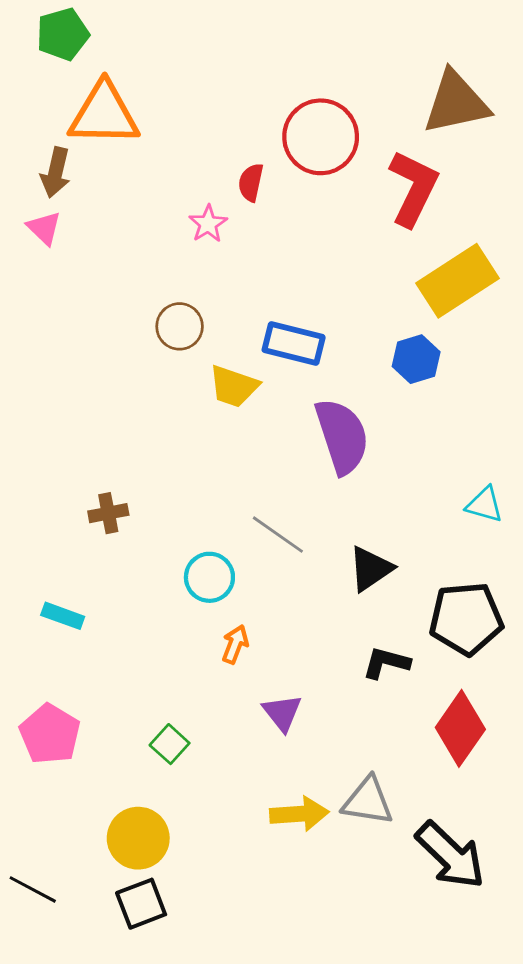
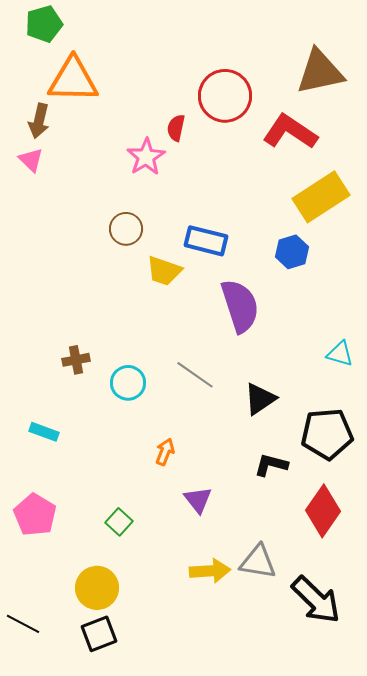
red L-shape: (413, 188) -> (290, 132), turned -82
pink star: (208, 224) -> (146, 157), size x1.4
cyan circle: (209, 577) -> (128, 383), moved

